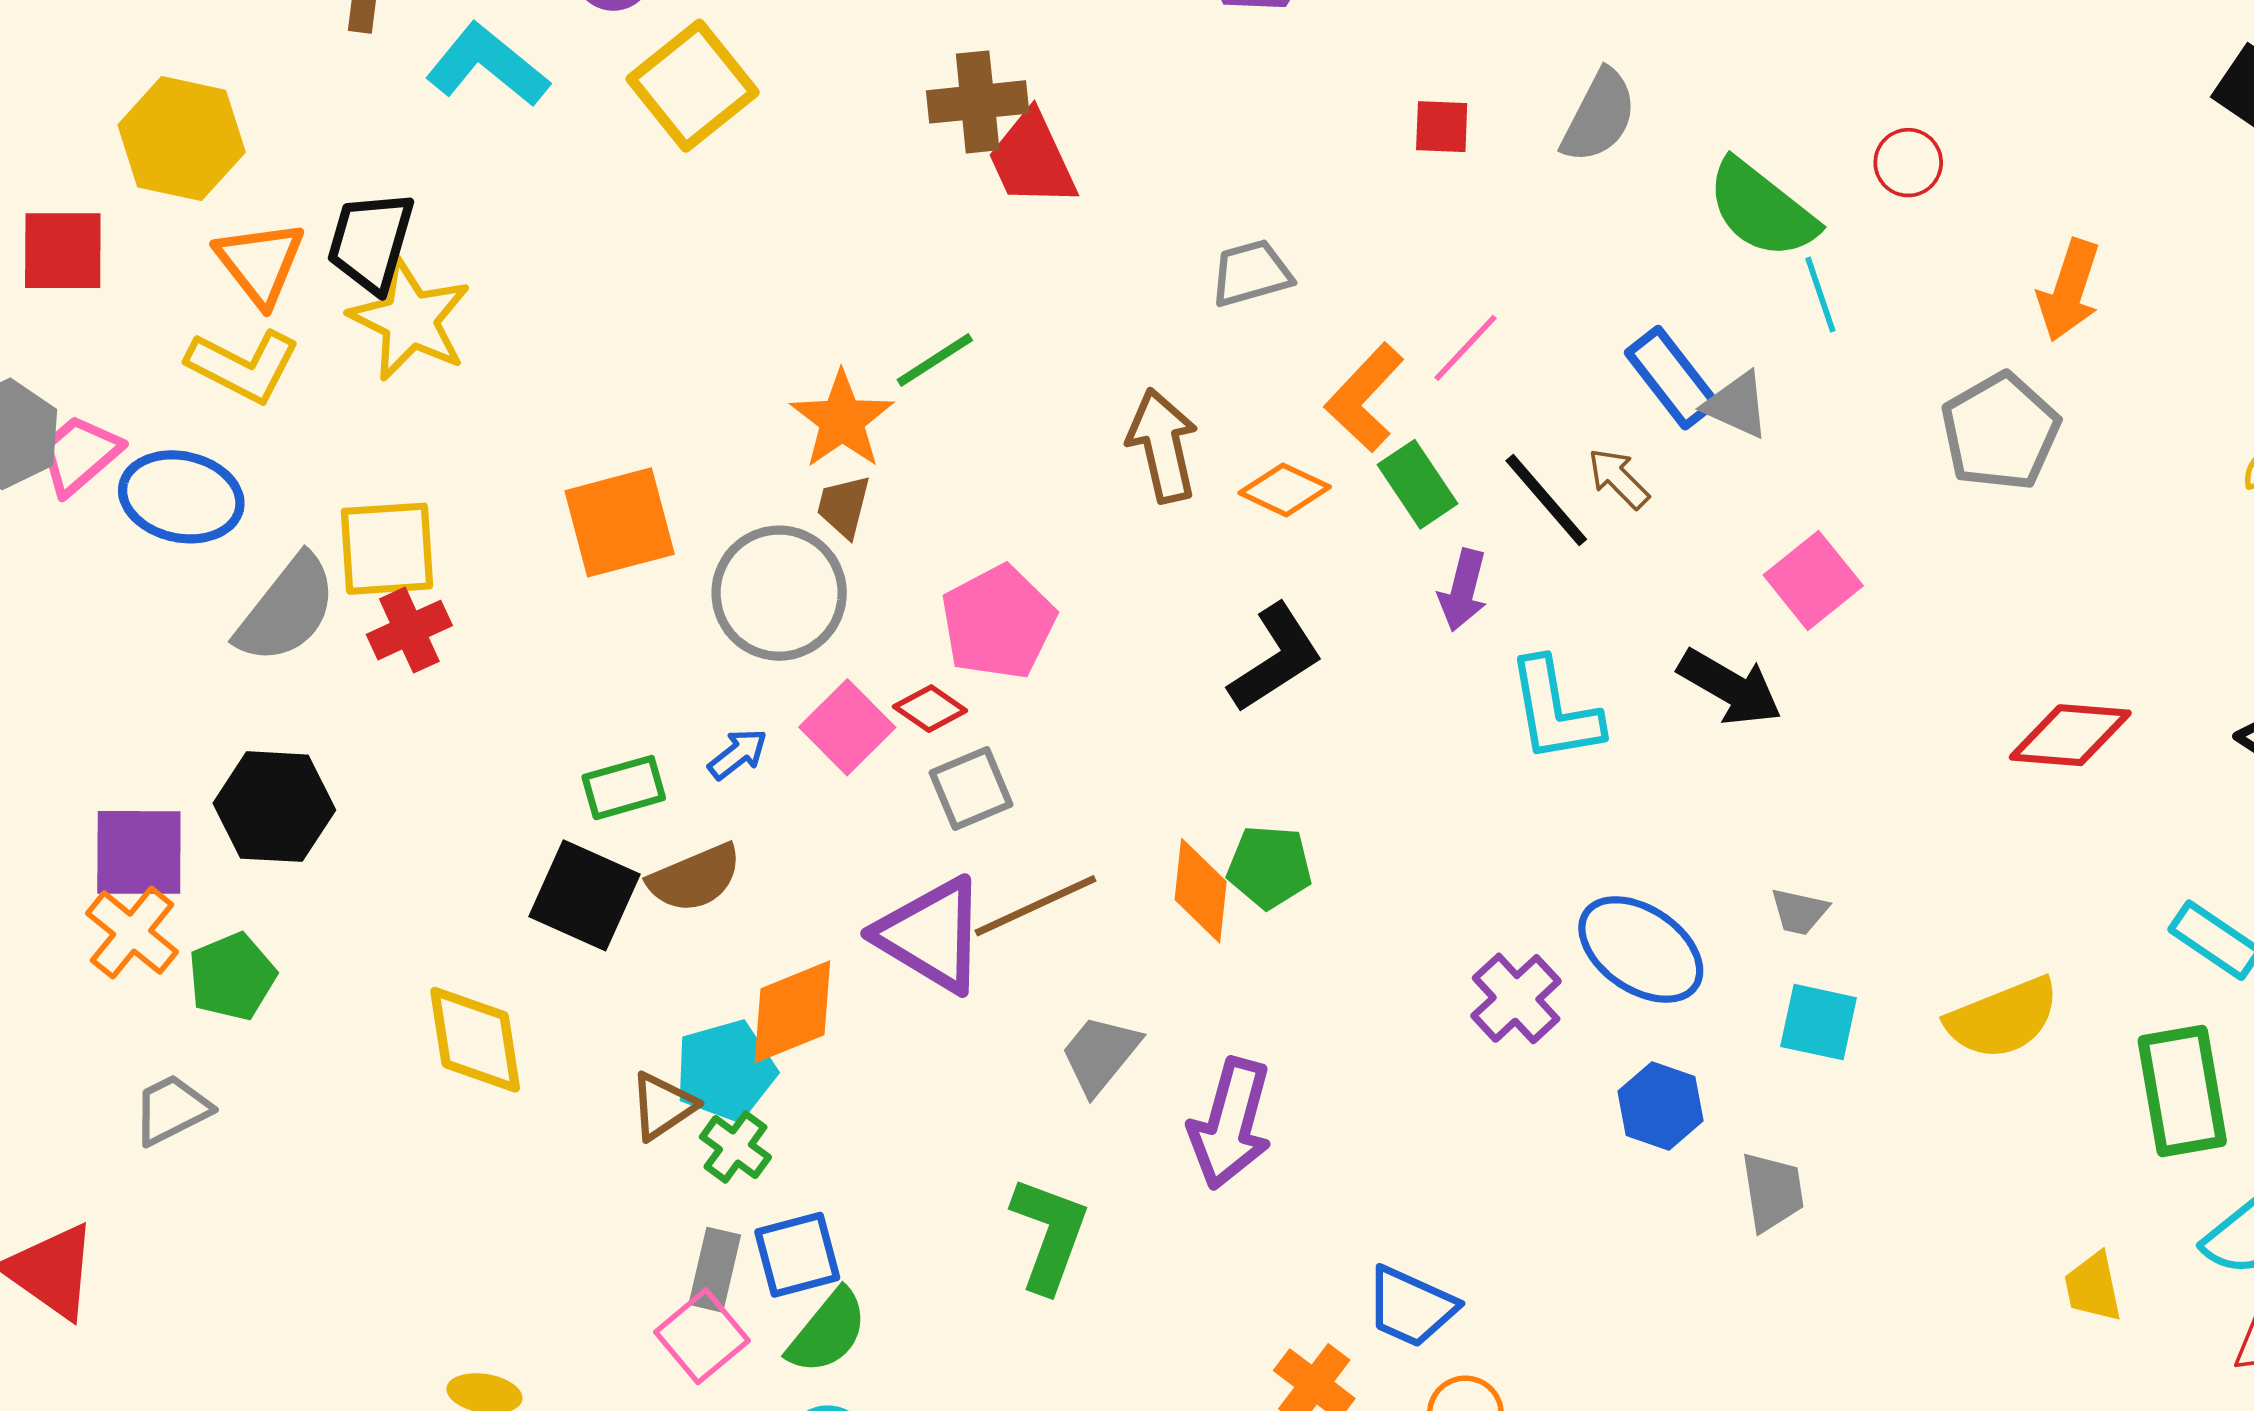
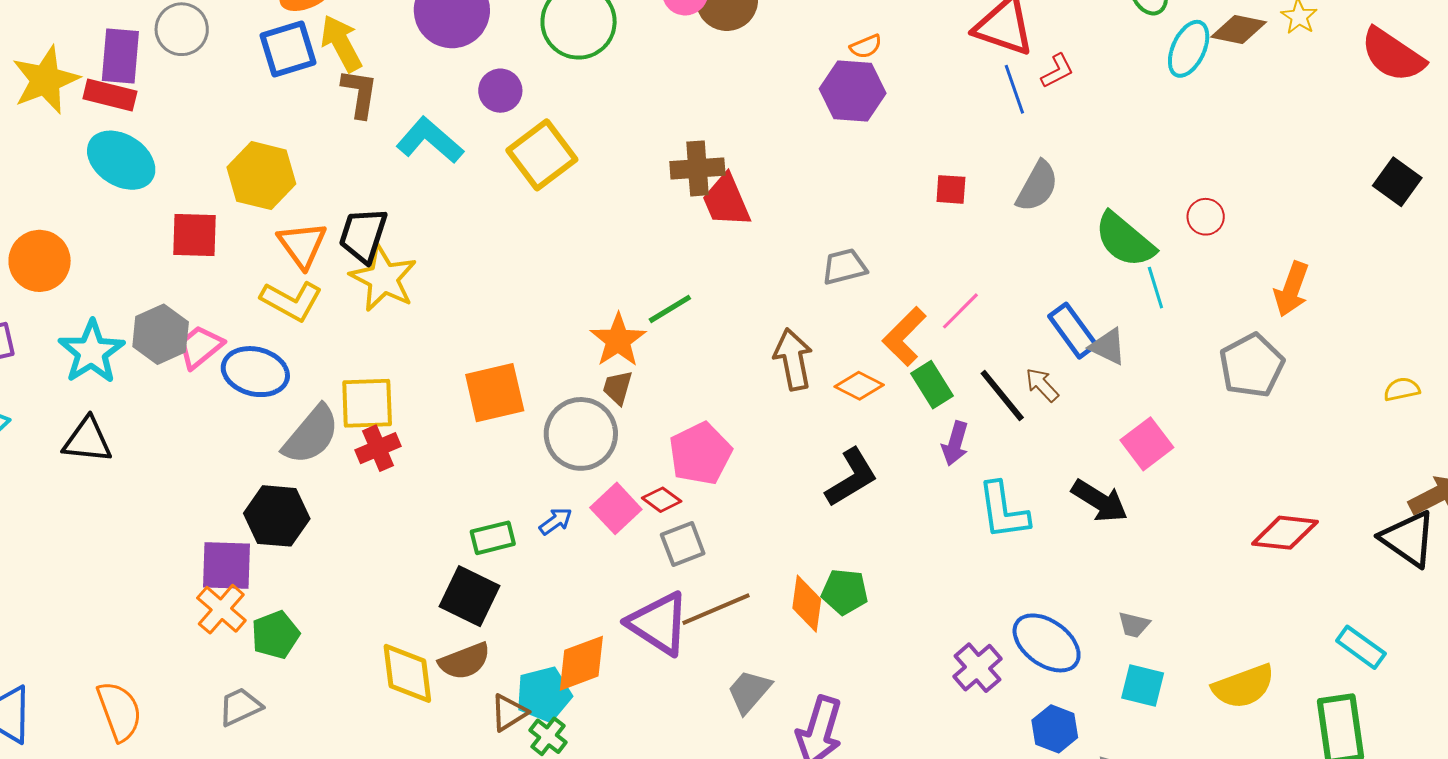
black hexagon: (274, 807) -> (277, 516), moved
brown semicircle: (695, 878) -> (465, 661), moved

